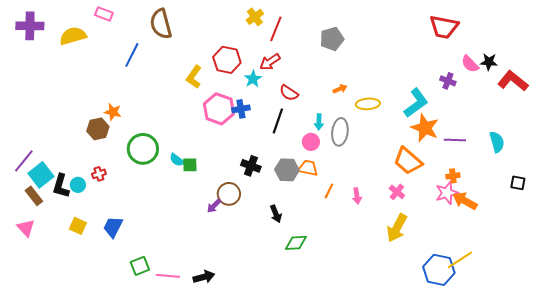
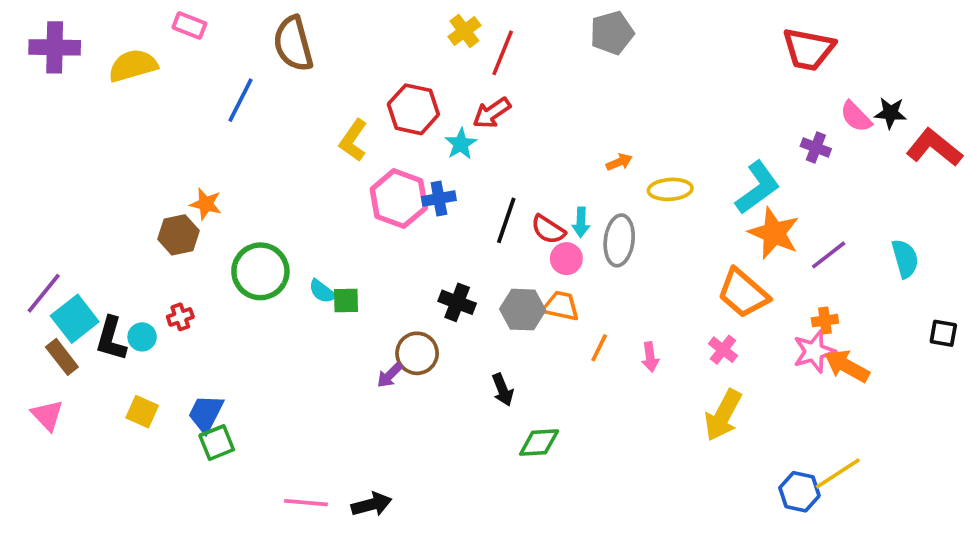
gray pentagon: (332, 39) -> (612, 33), moved
red semicircle: (289, 93) -> (548, 229), moved
purple line: (455, 140) -> (829, 255), turned -40
green square: (140, 266) -> (217, 443), moved
blue hexagon: (439, 270) -> (799, 492), size x0.7

